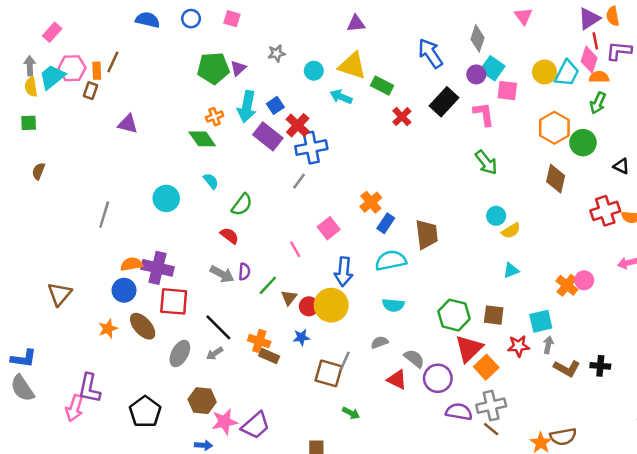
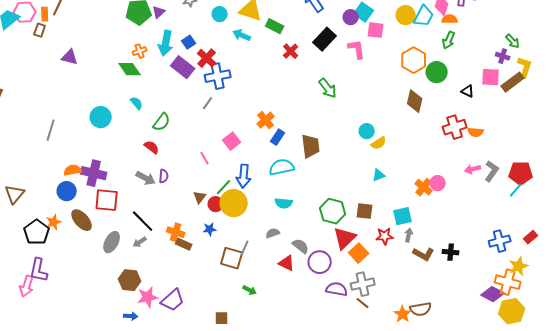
green arrow: (486, 162) -> (328, 88), moved
green line: (268, 285) -> (224, 187), moved
black pentagon: (145, 412) -> (37, 232), moved

